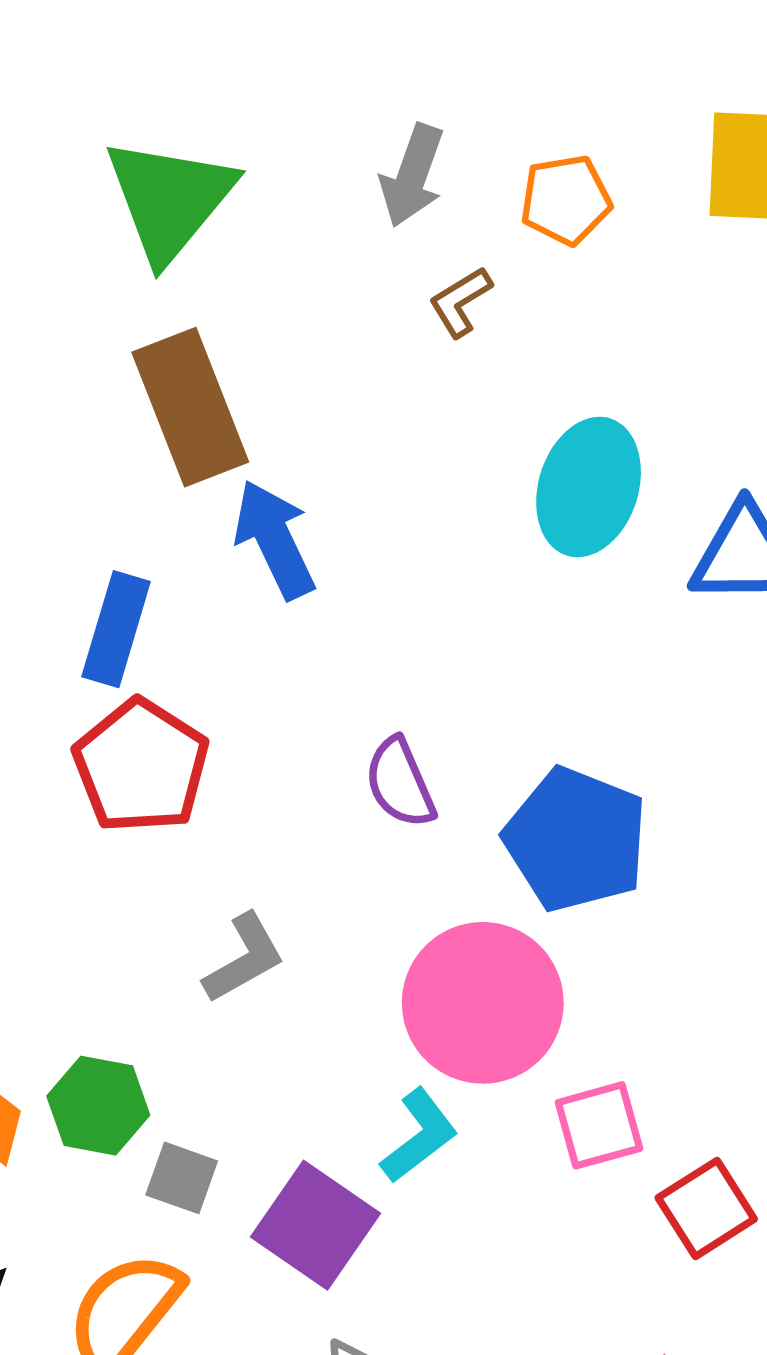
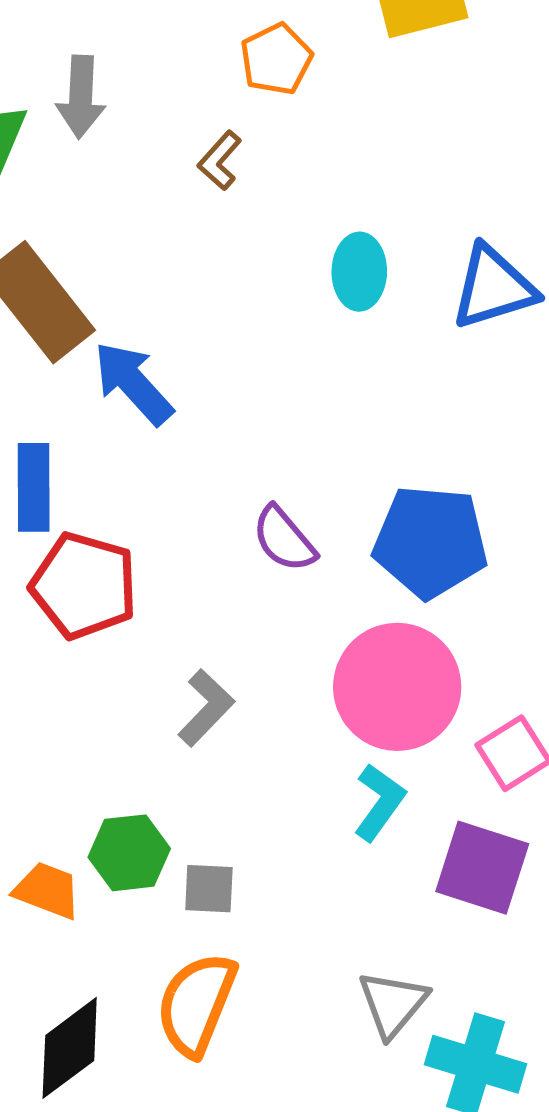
gray arrow: (412, 176) -> (81, 97), moved
cyan ellipse: (589, 487) -> (359, 272), size x0.7
purple square: (316, 1225) -> (482, 868), moved

